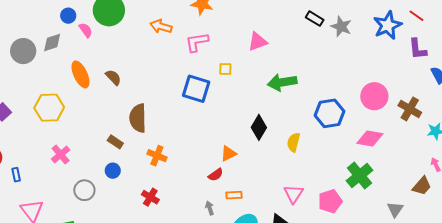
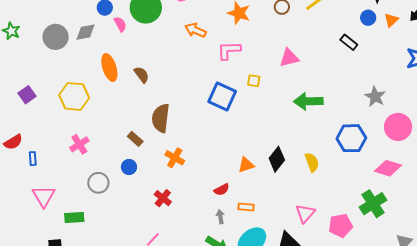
gray star: (341, 27) -> (375, 97), moved
black diamond: (259, 127) -> (277, 159), moved
yellow semicircle: (294, 142) -> (312, 162), turned 138
red semicircle: (216, 175) -> (222, 190), moved

